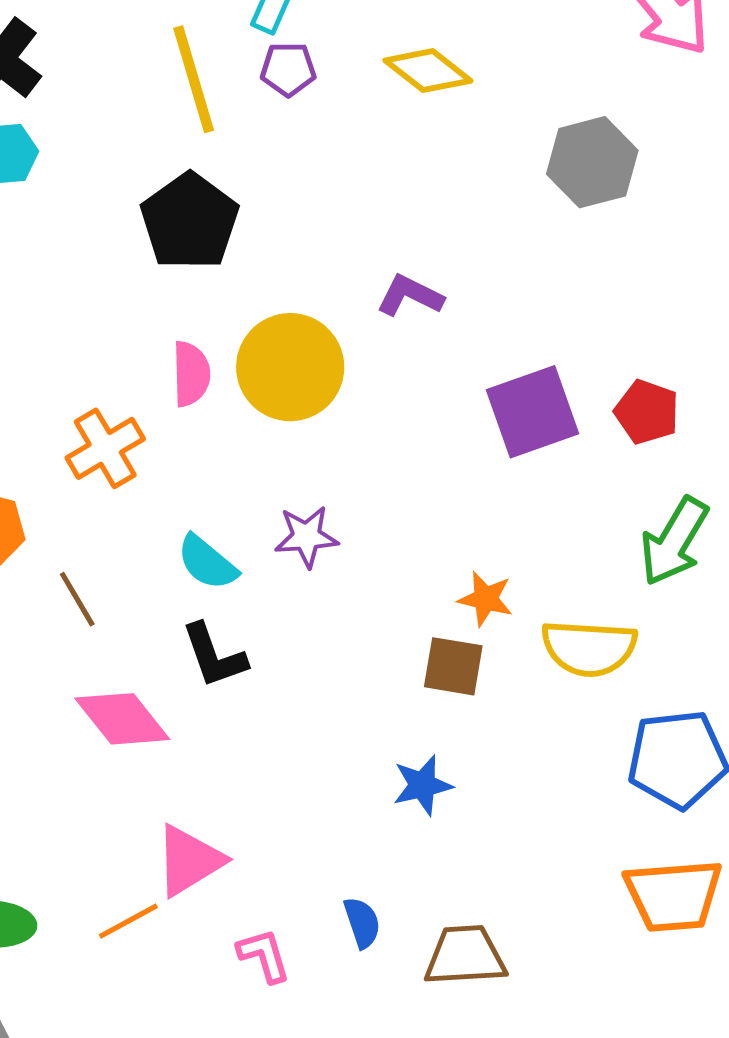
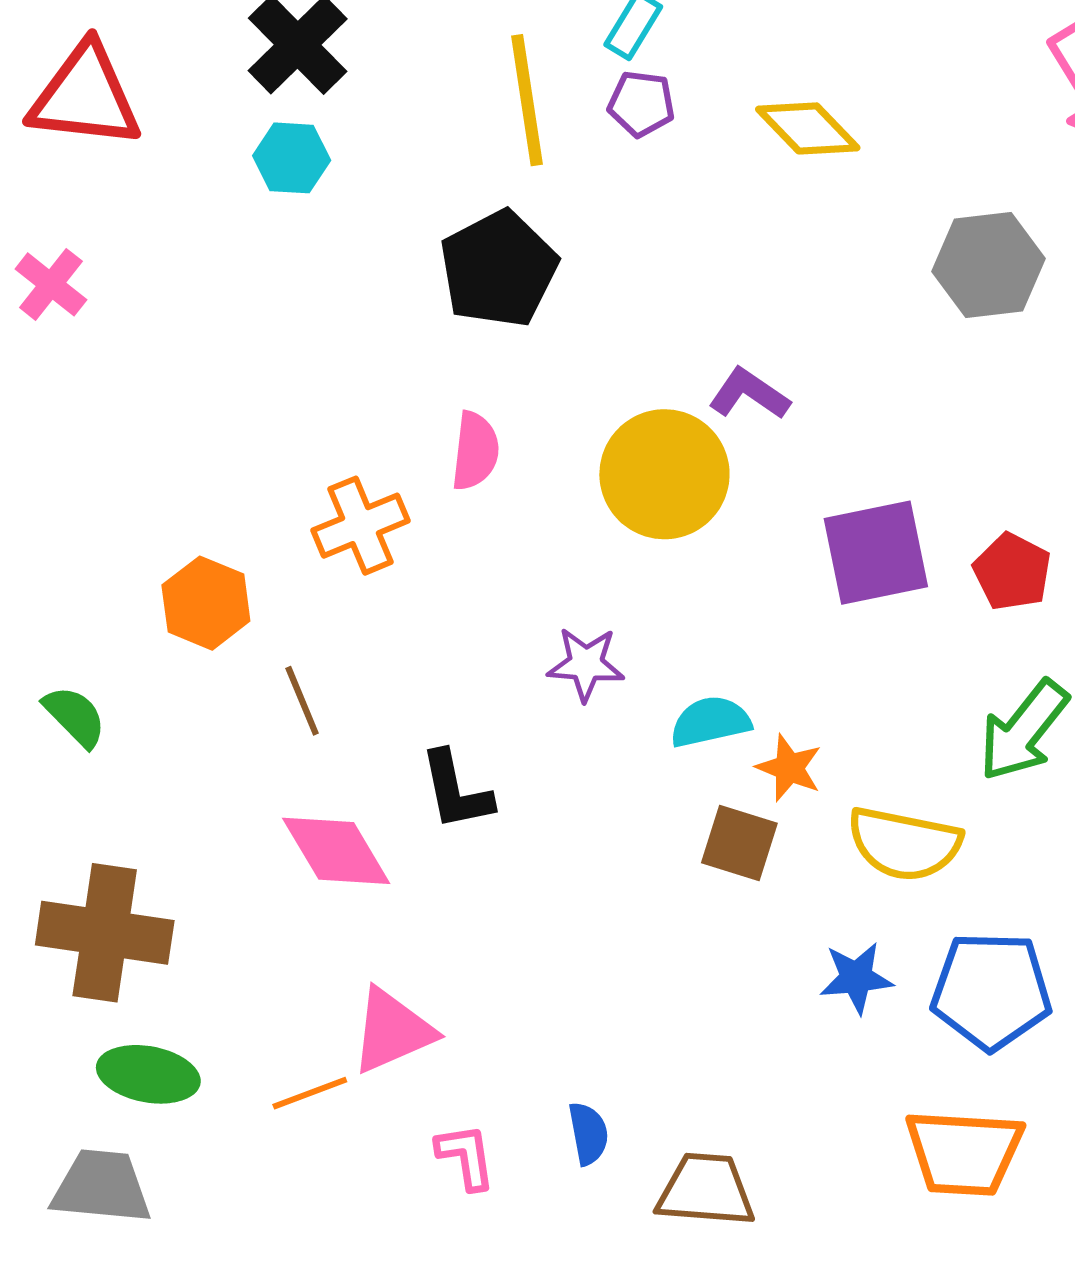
yellow circle: (290, 367) -> (664, 474), moved
cyan semicircle: (207, 563) -> (710, 722), moved, turned 120
blue star: (422, 785) -> (856, 978), moved

